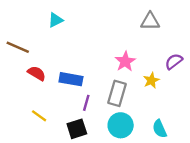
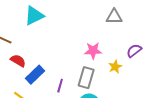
cyan triangle: (56, 20) -> (34, 16), size x1.5
pink star: (125, 61) -> (93, 51), turned 30
blue rectangle: (71, 79) -> (35, 75), moved, turned -54

